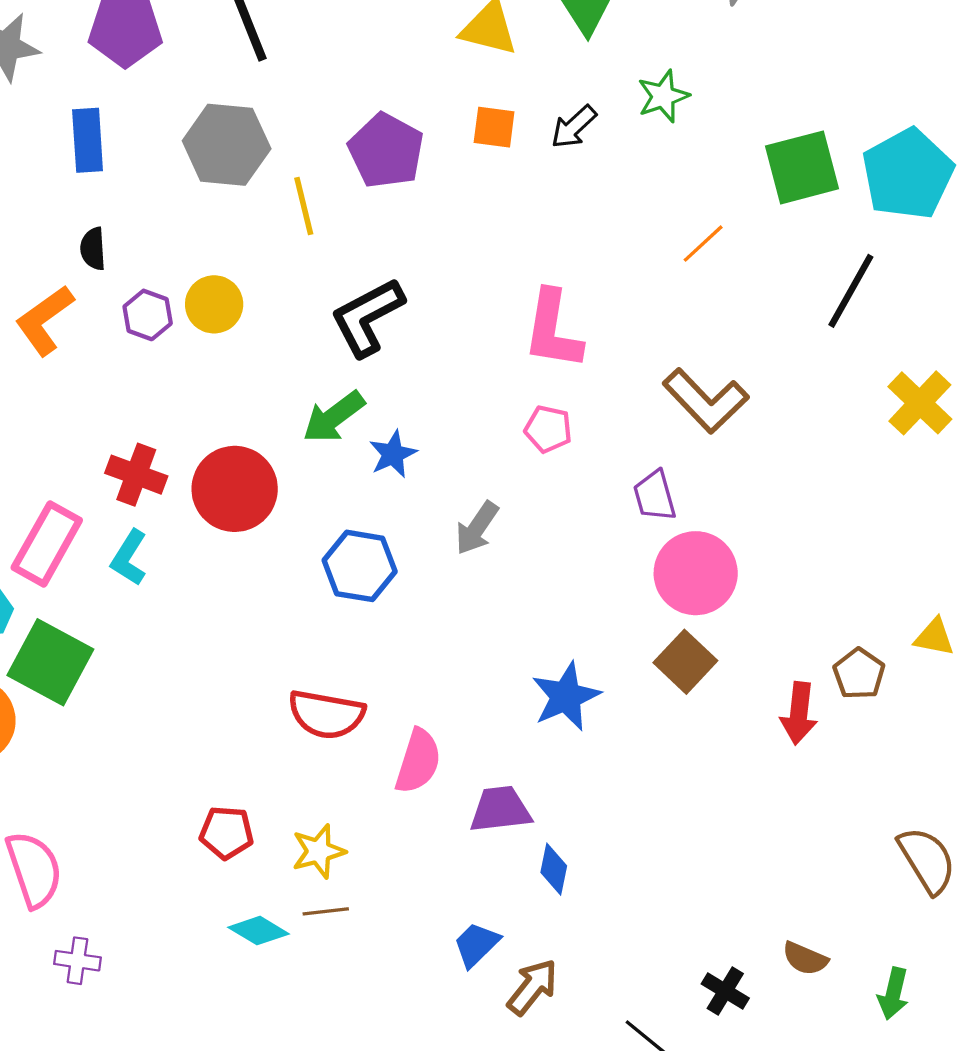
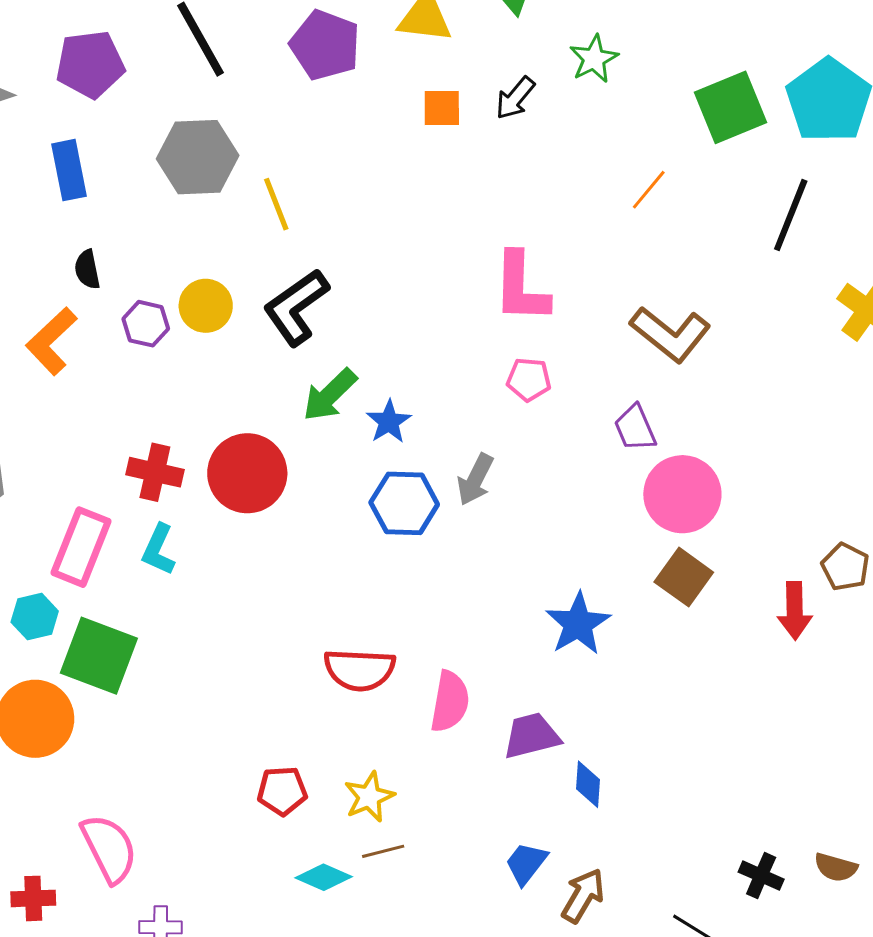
purple pentagon: (386, 151) -> (325, 45), moved
black L-shape: (367, 317) -> (296, 307), moved
blue hexagon: (360, 566) -> (404, 503), moved
brown semicircle: (805, 958) -> (836, 867), moved

